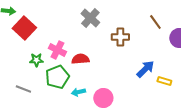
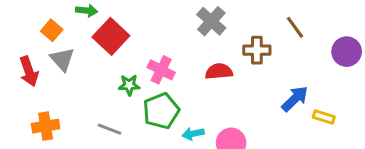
brown line: (155, 22) -> (295, 27), moved
red semicircle: (80, 59) -> (219, 71), moved

